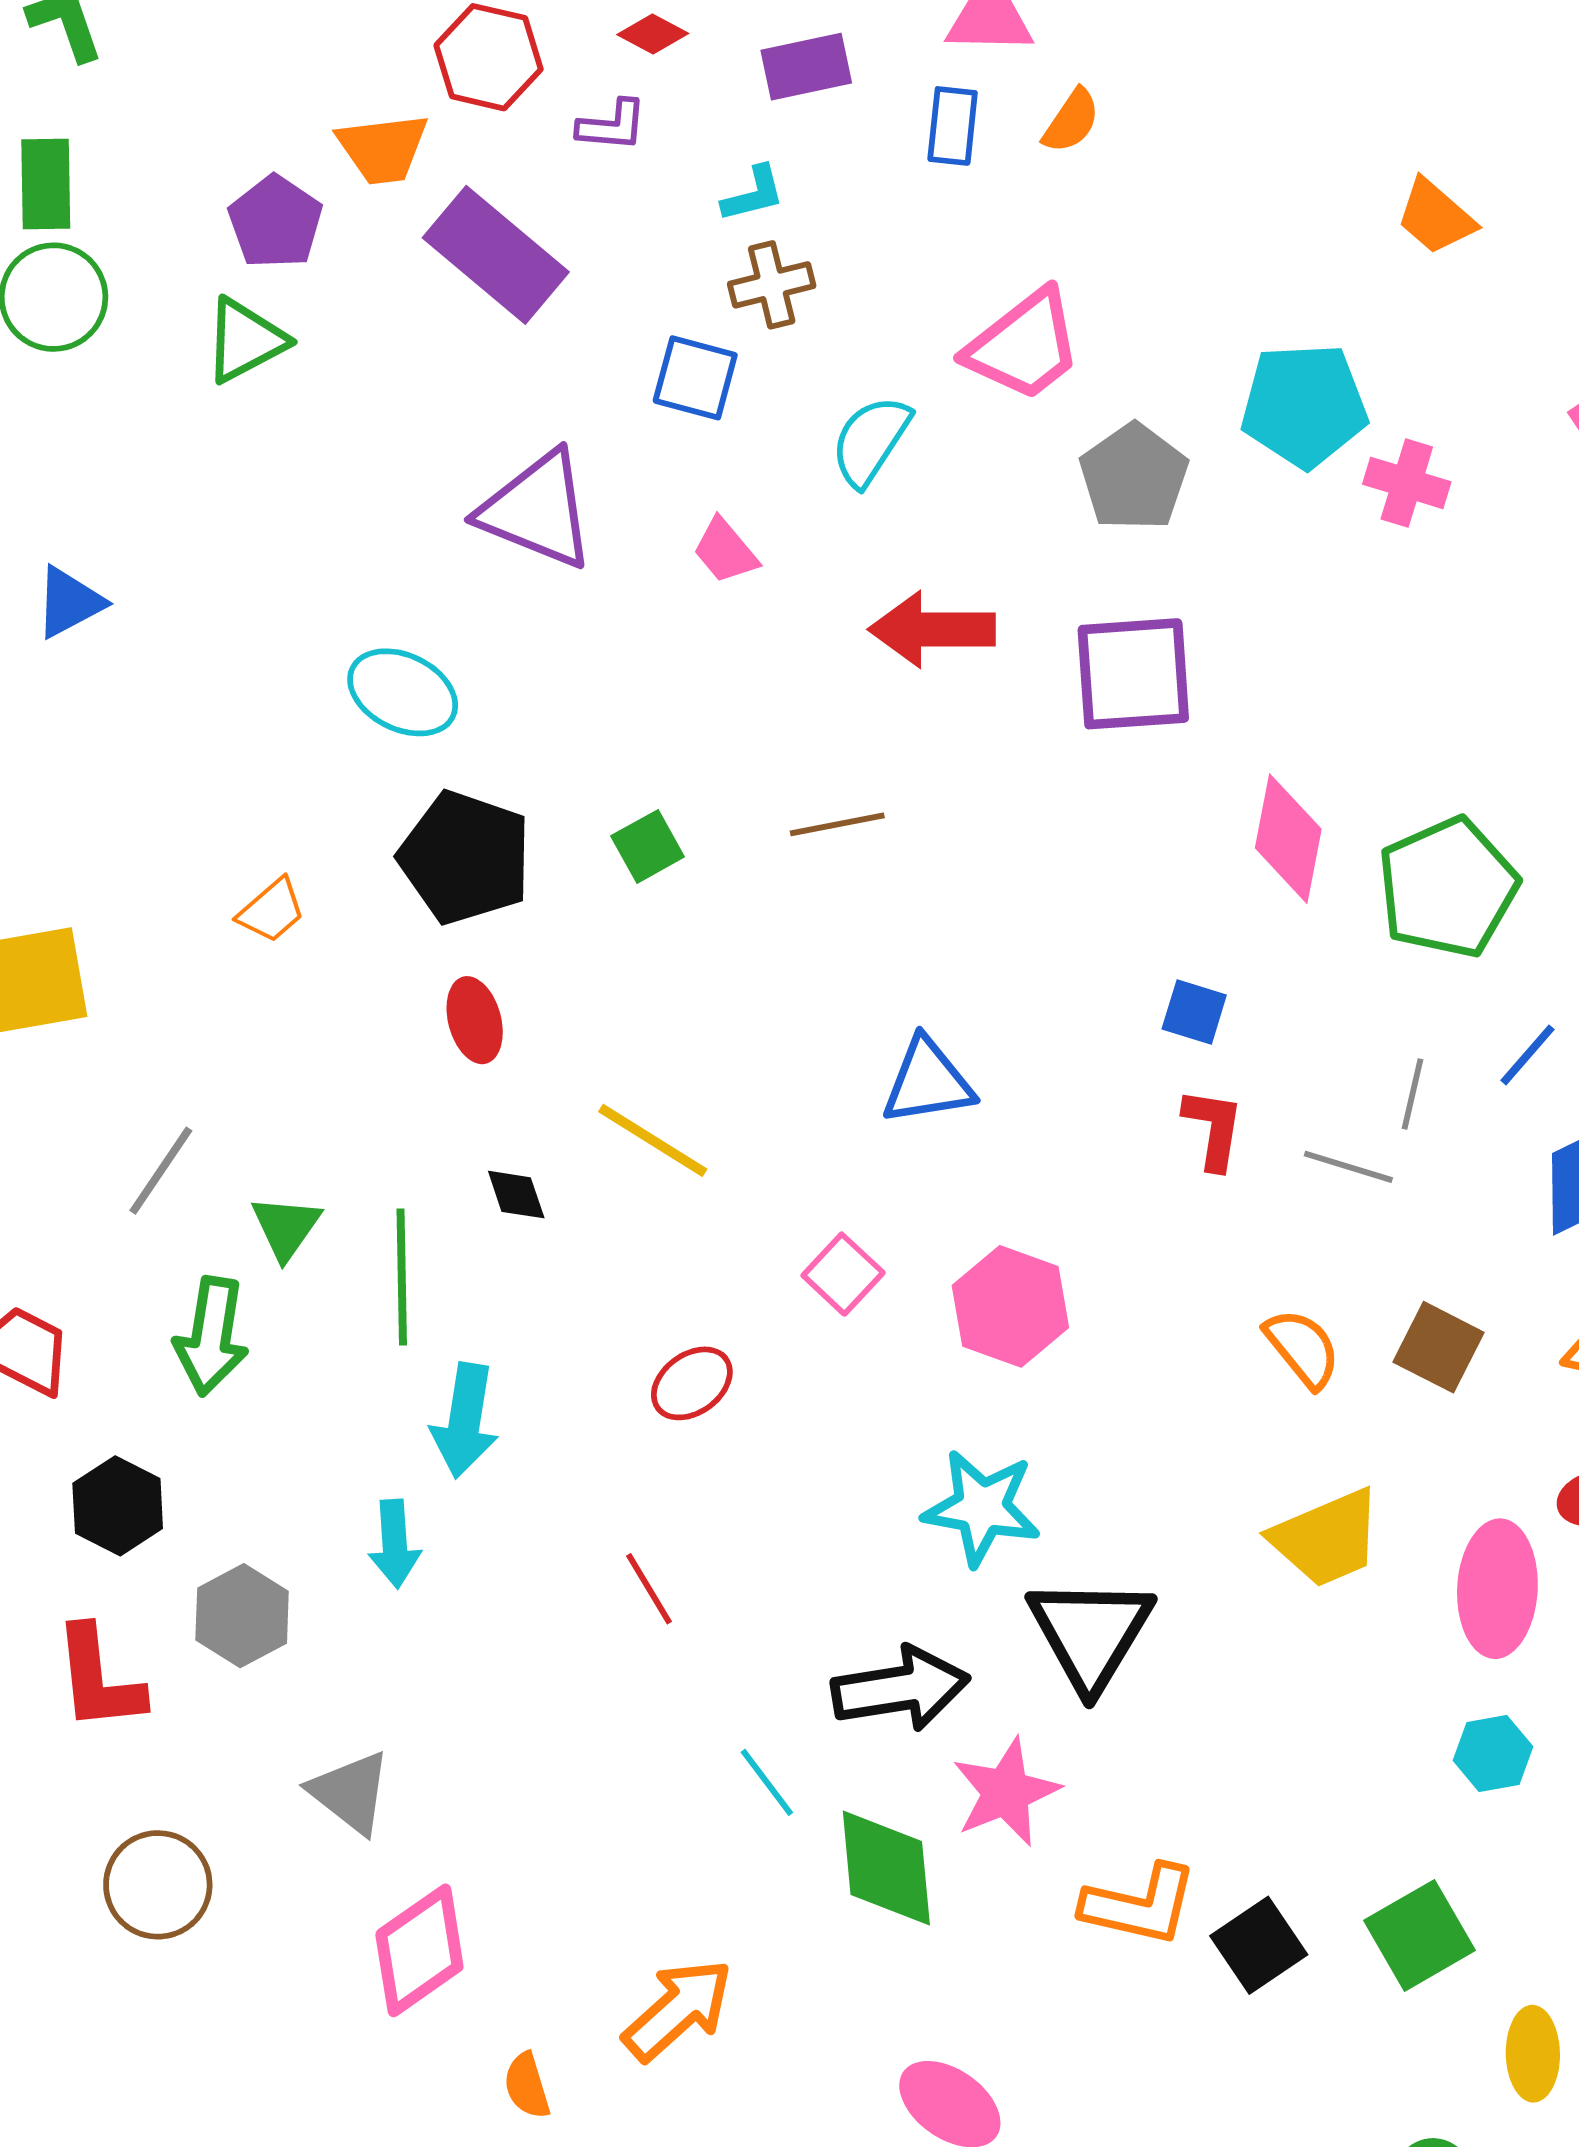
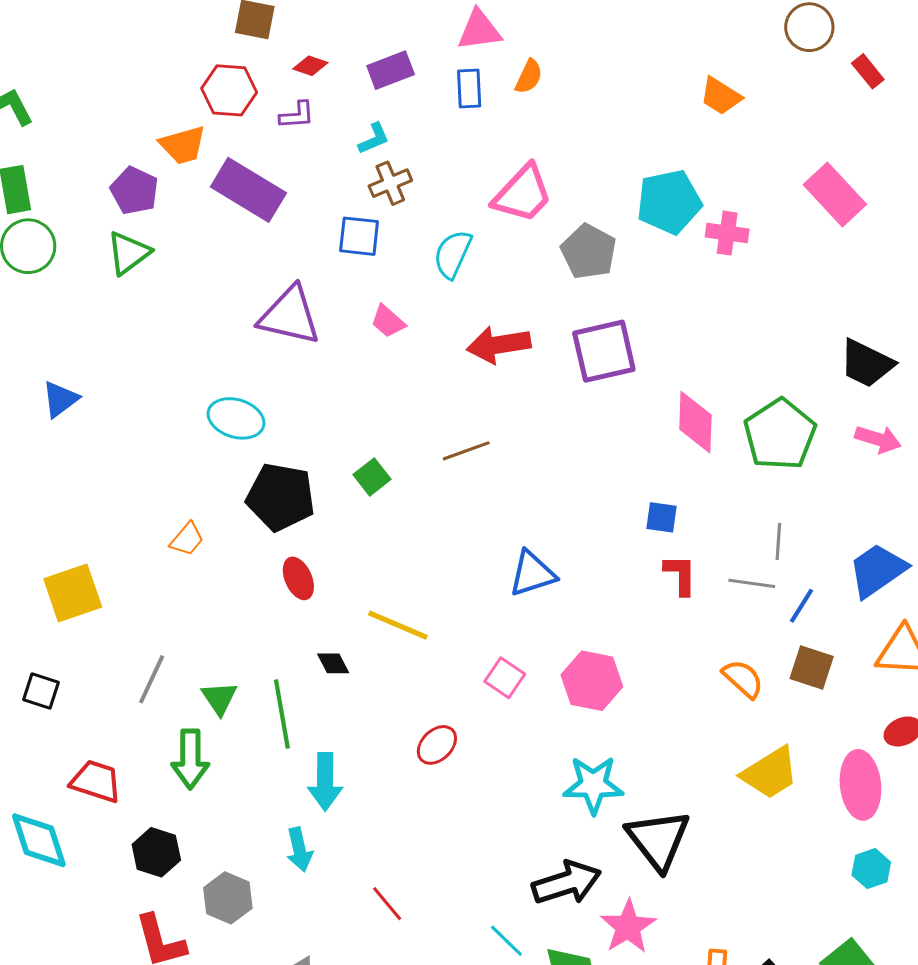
blue line: (1528, 1055) -> (802, 606), moved
red line: (649, 1589) -> (387, 904), moved

